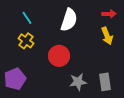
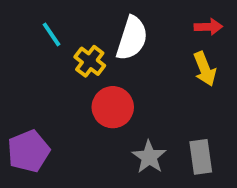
yellow cross: (26, 41) -> (90, 61), moved
gray star: (78, 82) -> (149, 157), turned -30

